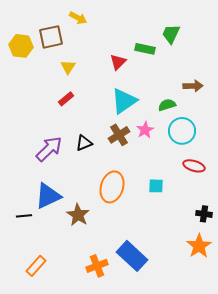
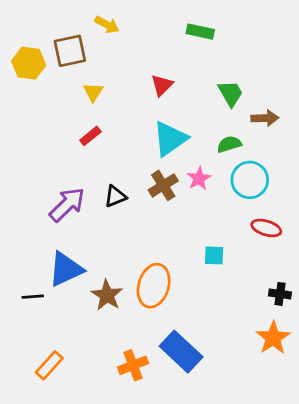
green trapezoid: (171, 34) -> (231, 93), moved, turned 125
green rectangle: (145, 49) -> (200, 32), moved
orange ellipse: (112, 187) -> (154, 286), moved

